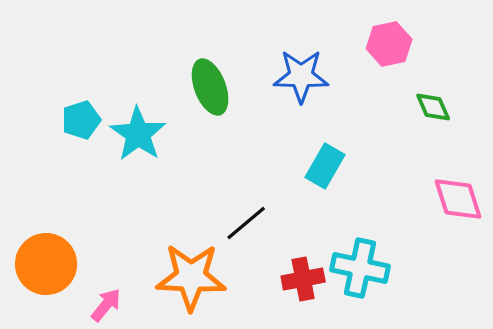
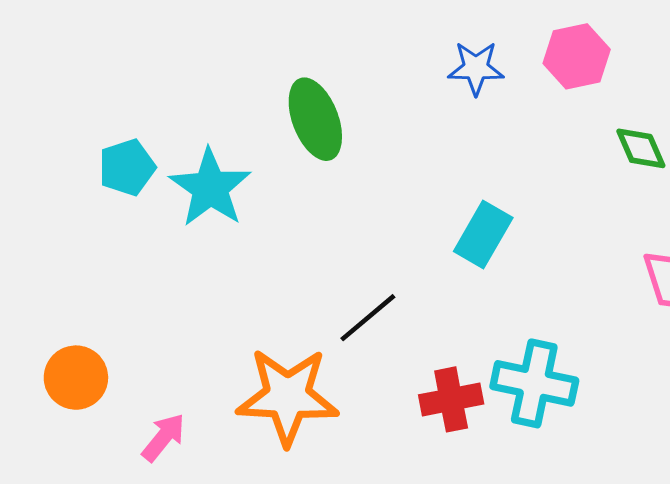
blue star: (301, 76) -> (476, 68), moved, size x0.7
orange circle: (46, 264) -> (76, 378), size x0.7

